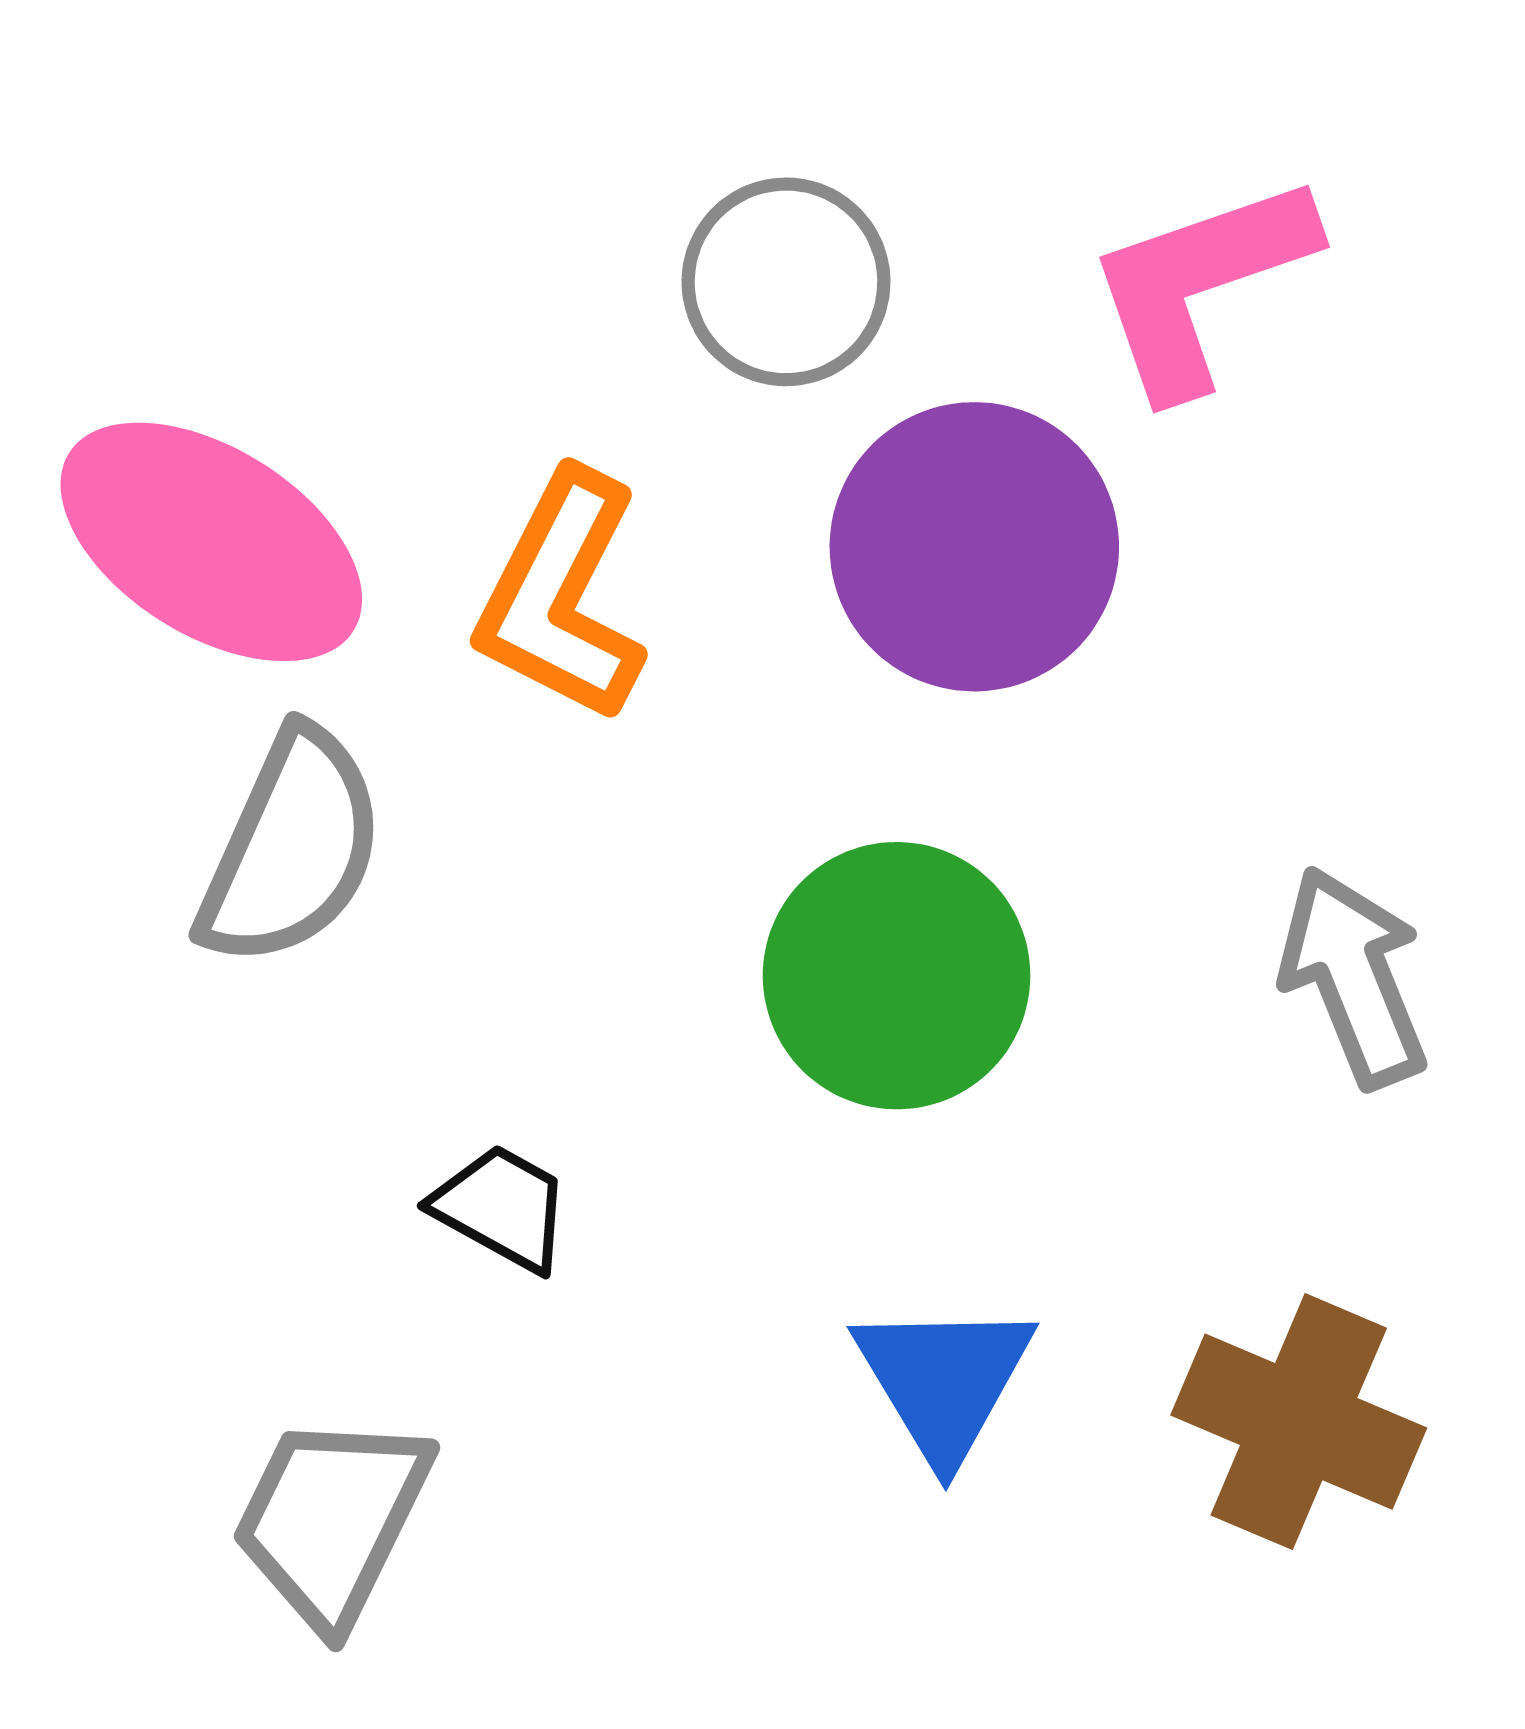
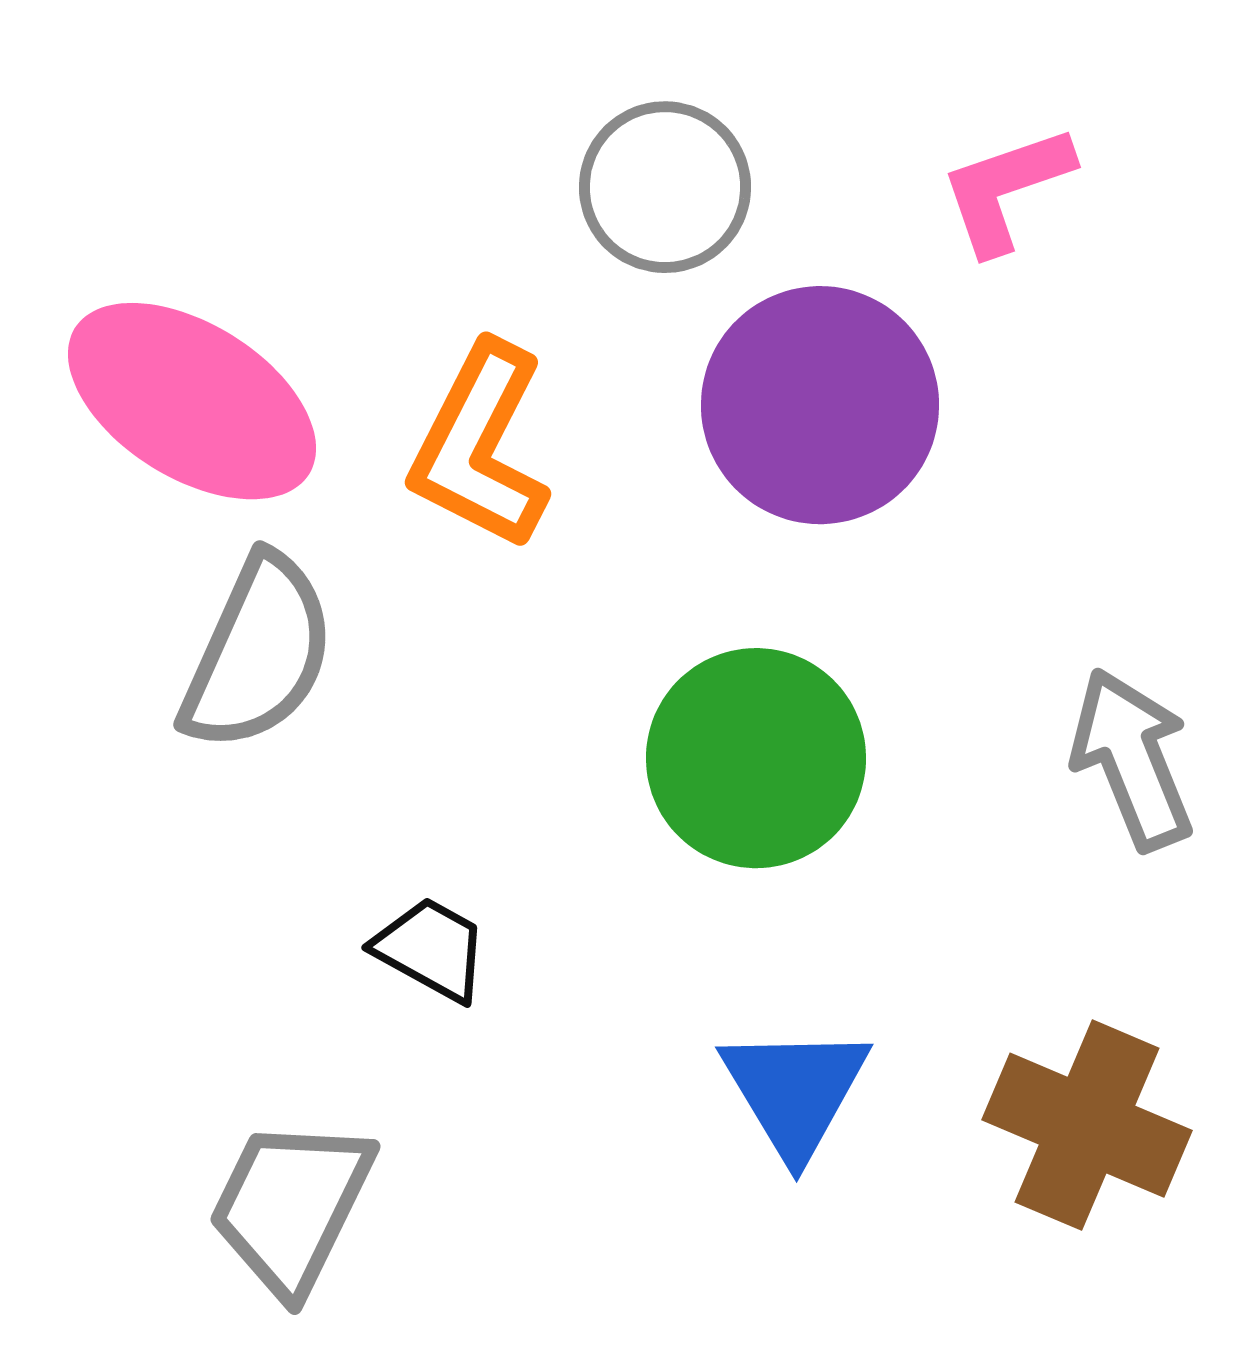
pink L-shape: (1200, 284) -> (1006, 189), size x0.7

